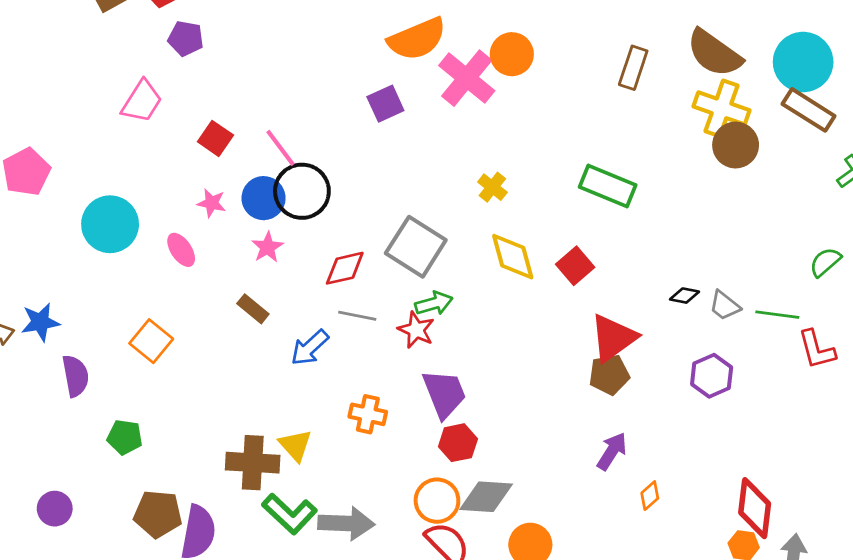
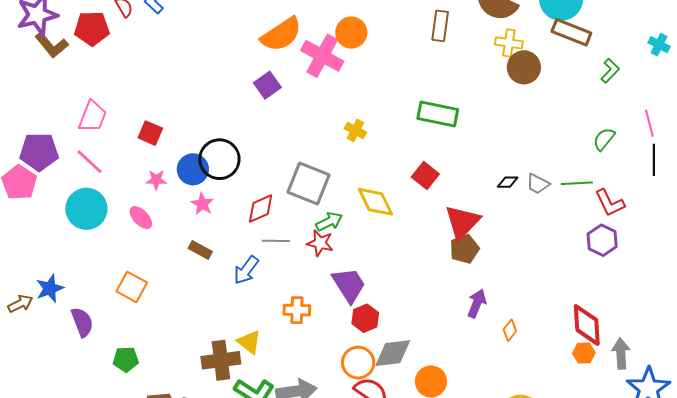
purple pentagon: (186, 38) -> (39, 152), moved, size x1.5
yellow cross: (722, 108) -> (509, 43), size x0.7
pink line: (281, 148) -> (89, 162), moved
yellow diamond: (513, 257) -> (375, 202), moved
purple hexagon: (712, 376) -> (602, 240), moved

